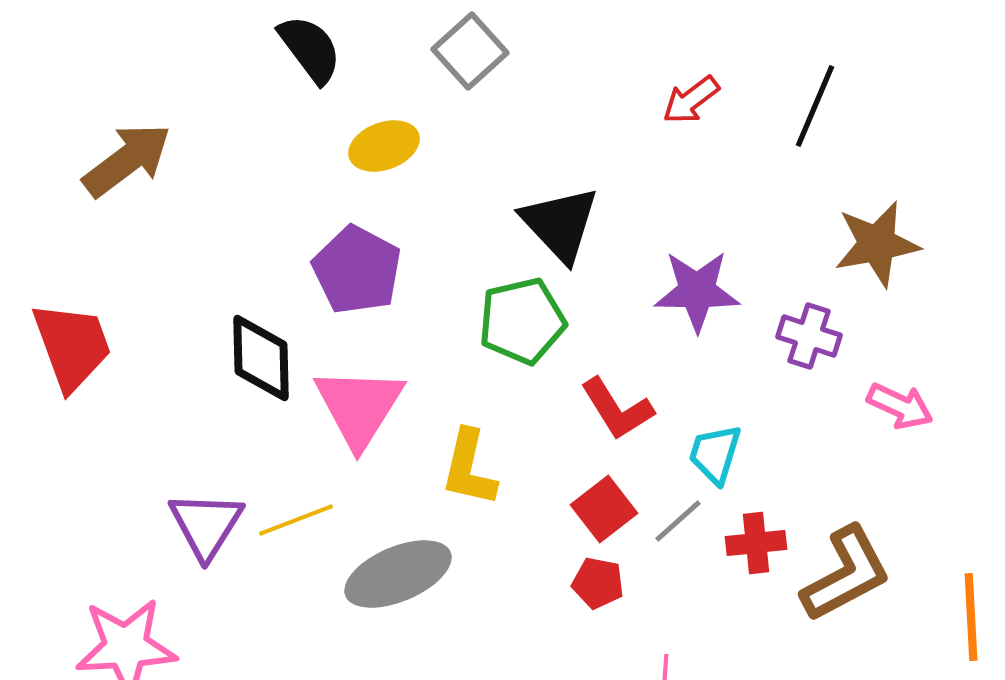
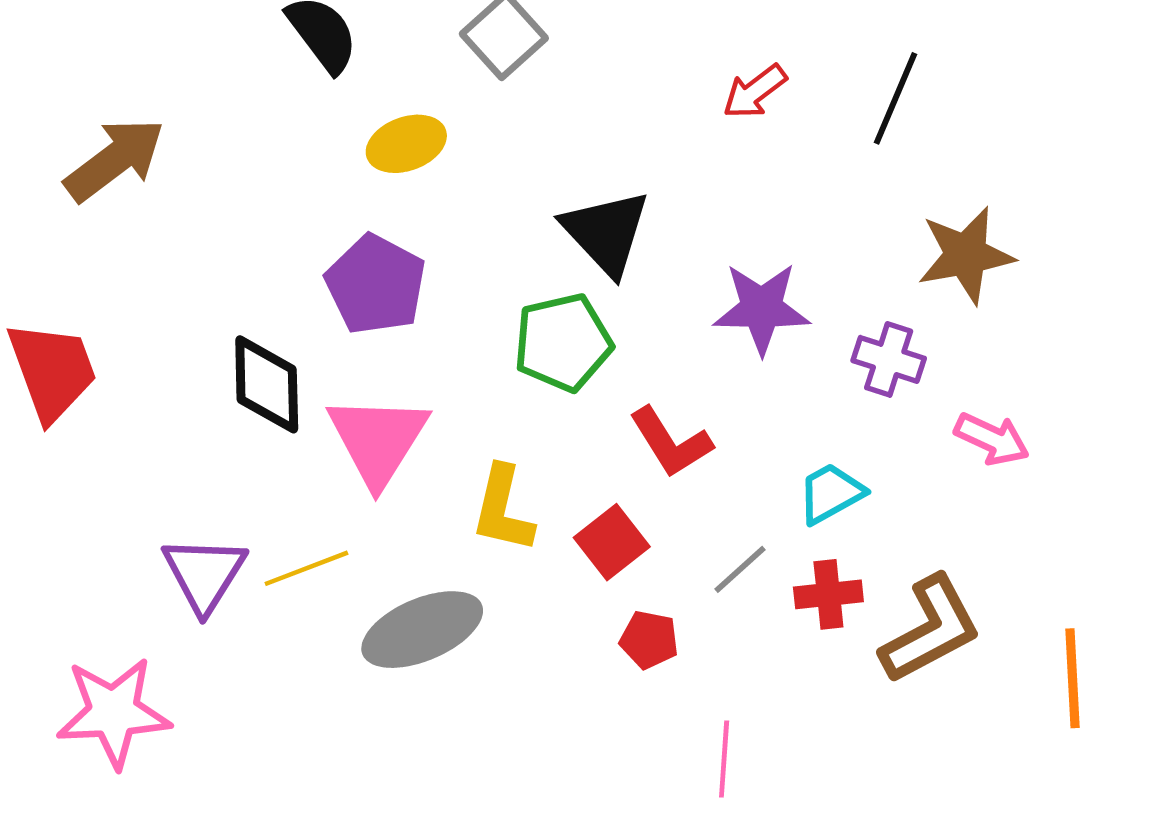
cyan trapezoid: (715, 454) -> (831, 493), moved, turned 44
red square: (604, 509) -> (612, 542), moved

